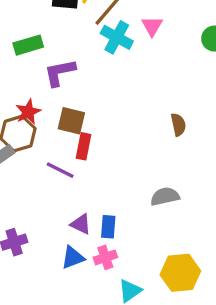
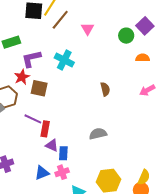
cyan cross: (117, 37) -> (64, 60), moved
red star: (28, 112) -> (22, 77), moved
red rectangle: (84, 146) -> (45, 129), moved
purple triangle: (81, 224) -> (52, 145), moved

